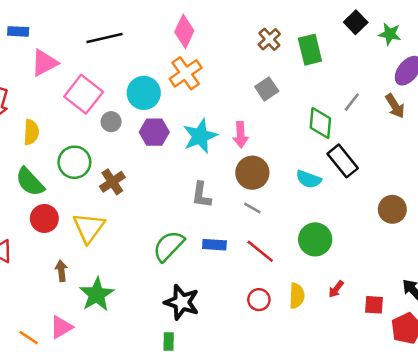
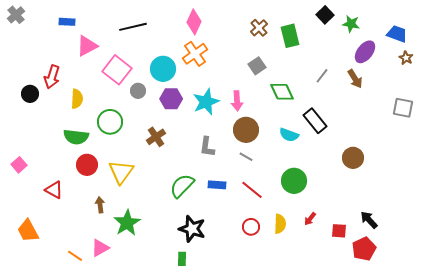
green diamond: (320, 123) -> (282, 92), moved, turned -30
green semicircle: (30, 182) -> (76, 137), turned -40
brown cross: (112, 182) -> (156, 137), moved

